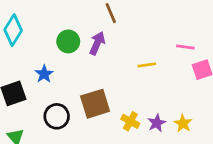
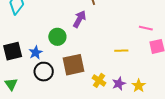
green circle: (68, 41) -> (57, 37), moved
yellow line: (147, 65) -> (121, 51), moved
blue star: (44, 74) -> (36, 53), moved

